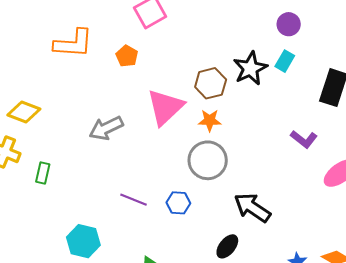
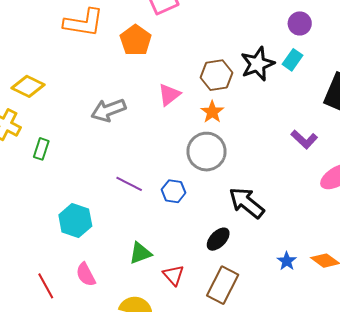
orange pentagon: (127, 56) -> (136, 40), size x1.4
pink triangle: (165, 107) -> (169, 95), size x0.6
orange star: (210, 120) -> (212, 112), turned 30

